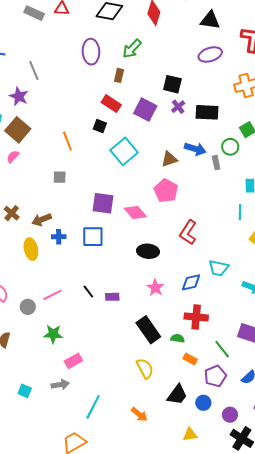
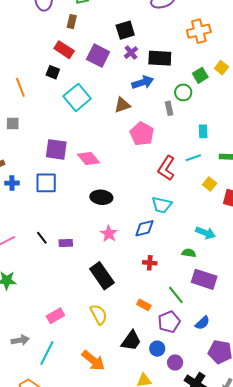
black square: (172, 84) -> (125, 30), turned -30
blue arrow: (195, 149) -> (143, 82), moved, turned -35
pink pentagon: (166, 191) -> (142, 134), moved
cyan line: (240, 212) -> (193, 158), turned 70
red L-shape: (188, 232) -> (166, 168), moved
cyan trapezoid: (219, 268) -> (162, 205), moved
red cross: (196, 317) -> (150, 263), size x0.6
green semicircle: (178, 338) -> (189, 253), moved
pink rectangle: (73, 361) -> (55, 316), moved
gray arrow: (60, 385) -> (20, 340), moved
orange arrow: (139, 414) -> (93, 360), size x1.4
purple circle: (230, 415) -> (175, 362), moved

